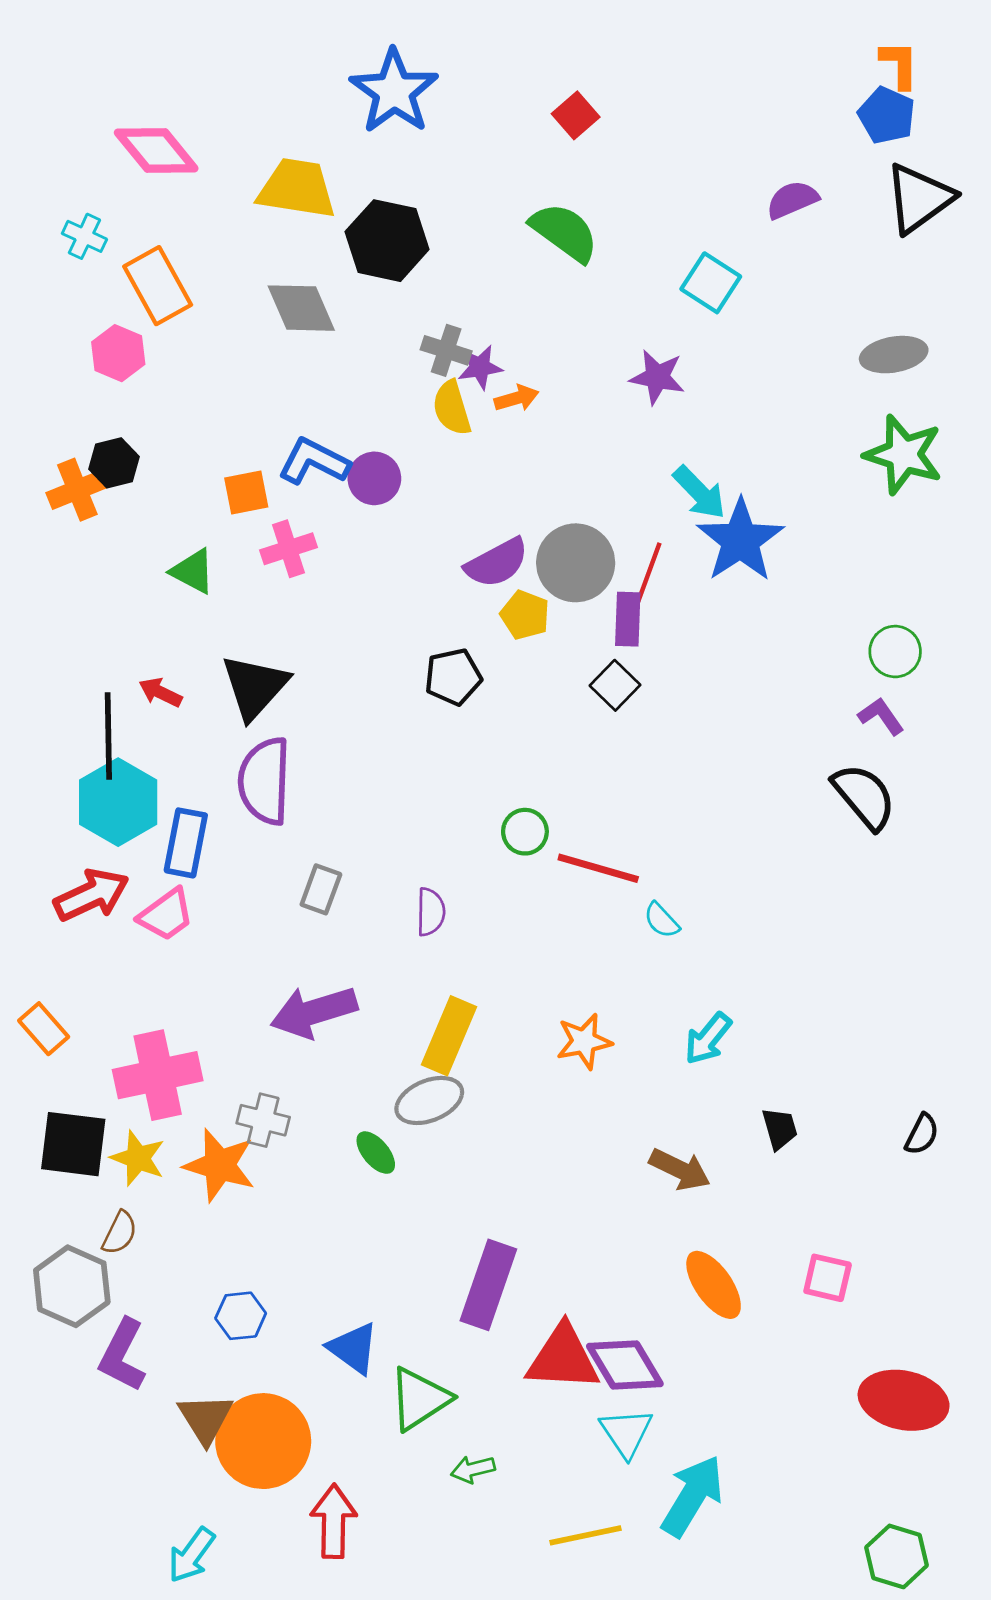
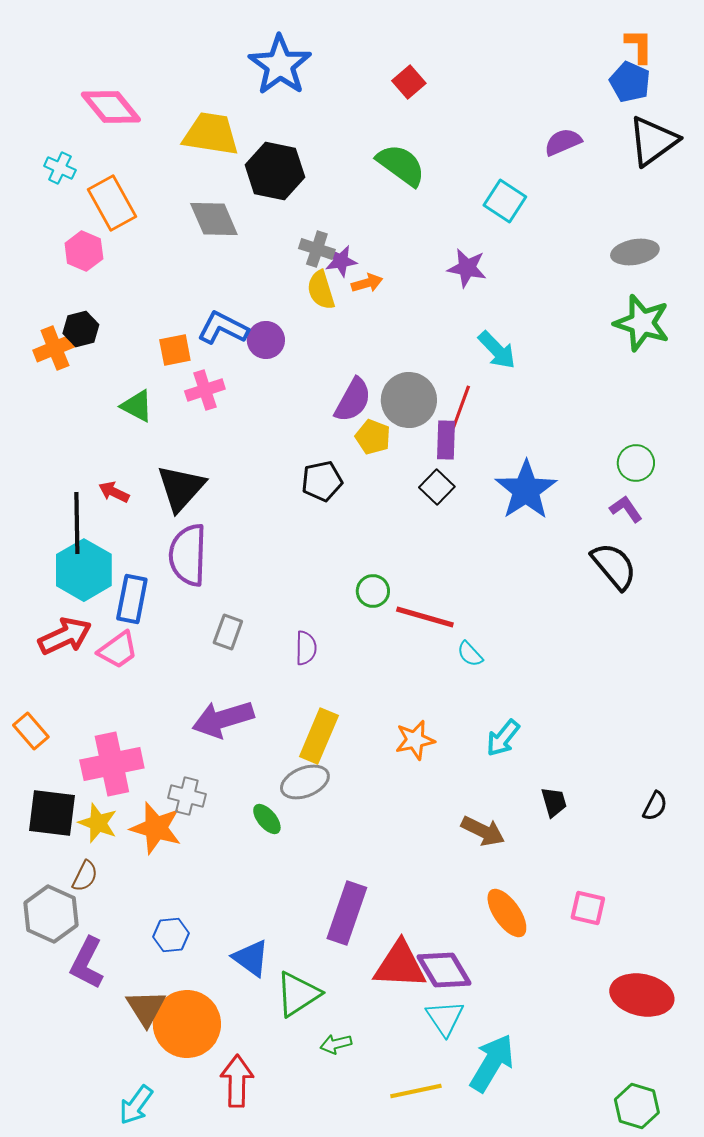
blue star: (740, 540) -> (526, 490), moved
purple semicircle: (497, 563) -> (353, 400), turned -33

